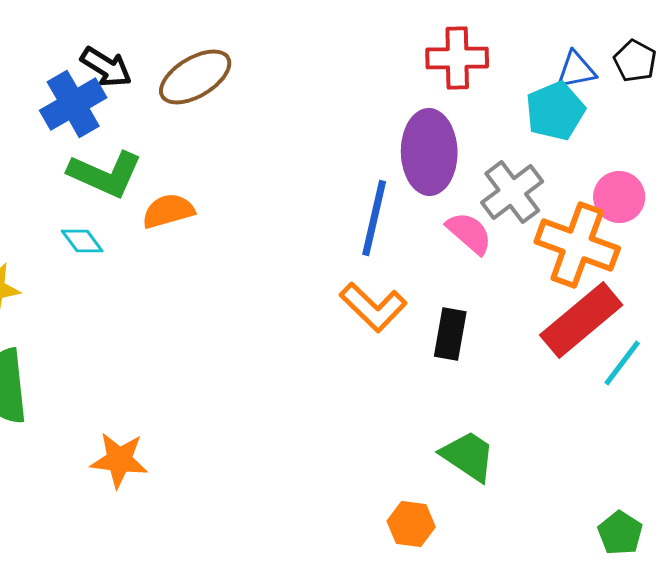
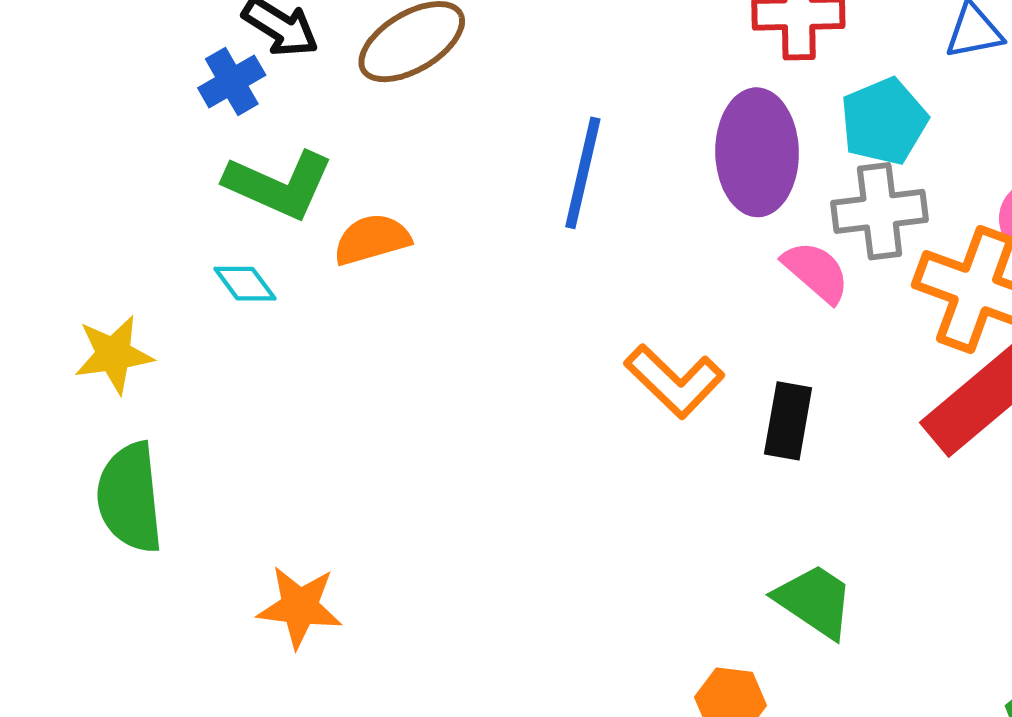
blue cross: (73, 104) -> (232, 81), size x0.7
cyan pentagon: (555, 111) -> (884, 121), moved
gray cross: (512, 192) -> (880, 211), turned 30
blue line: (374, 218) -> (583, 173), moved

